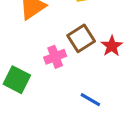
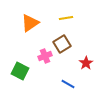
red star: (112, 46) -> (86, 63), moved

